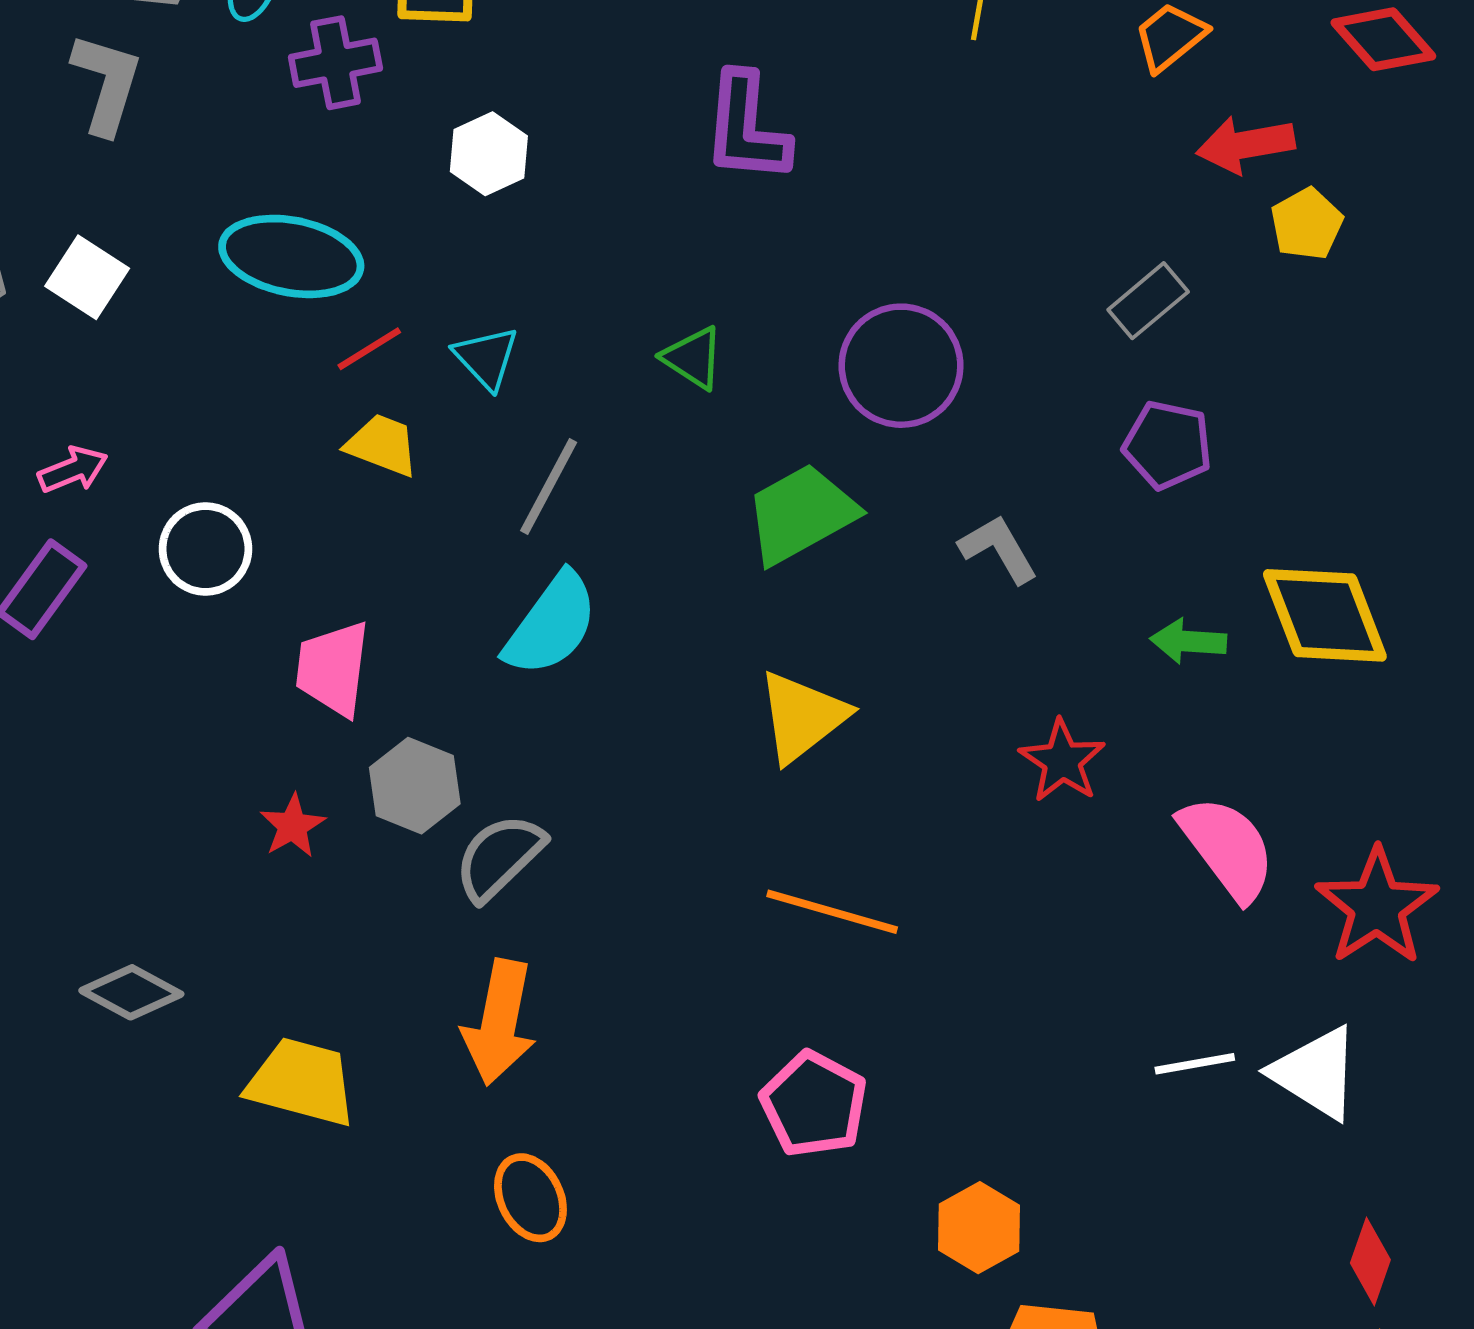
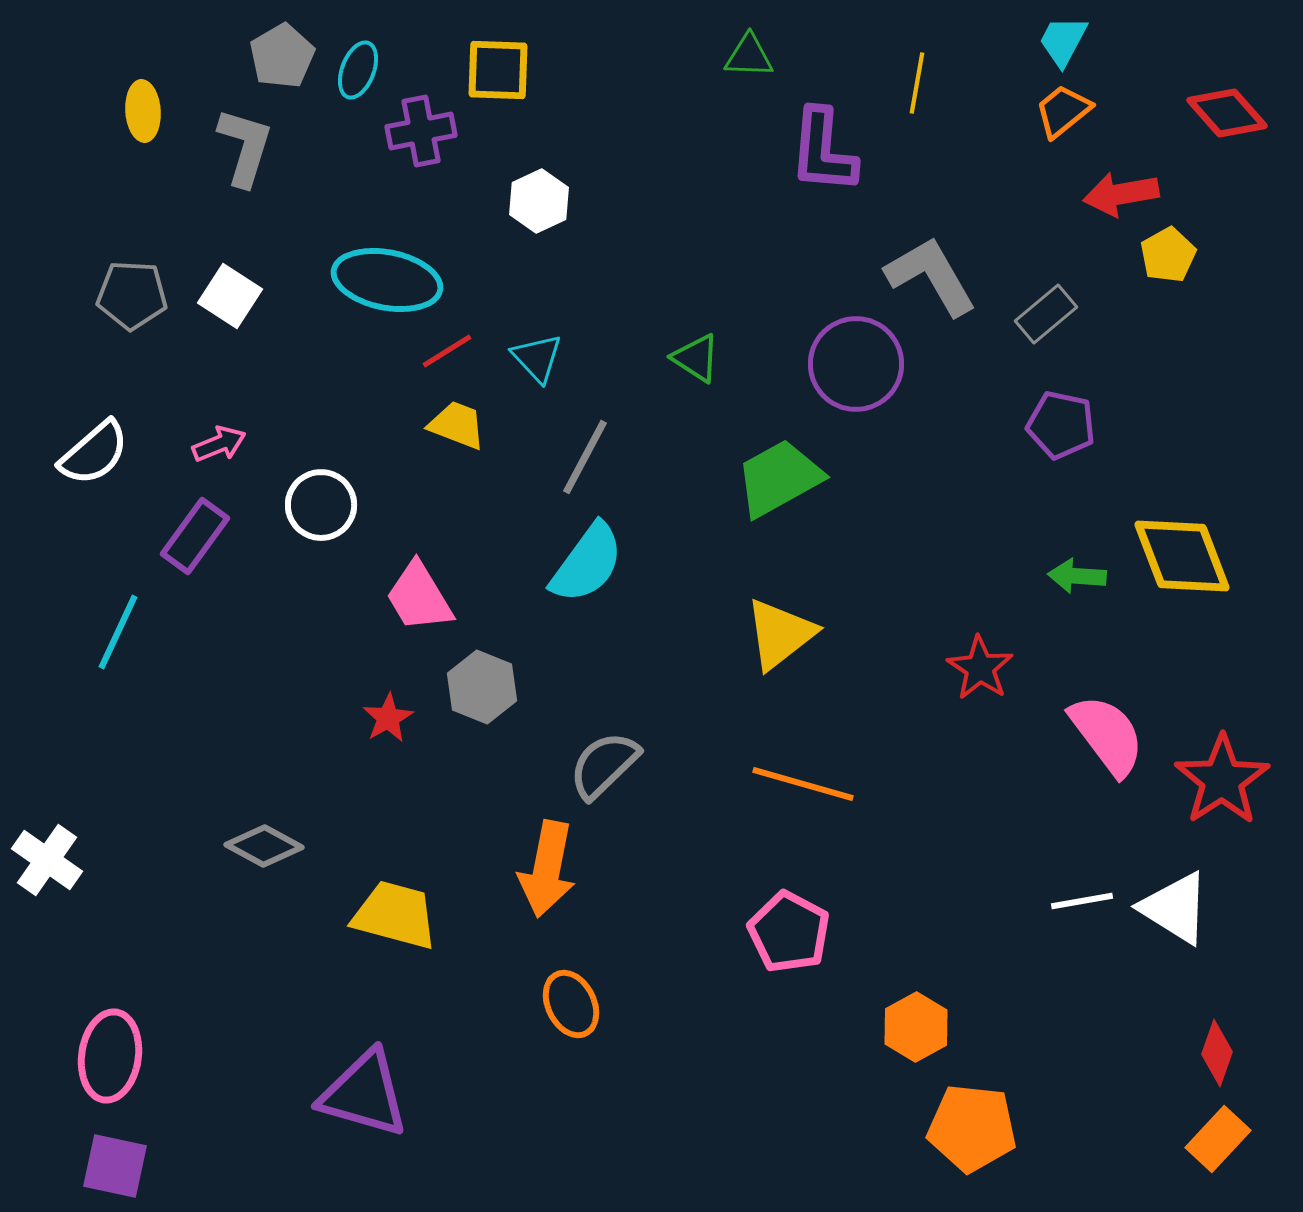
purple L-shape: (746, 128) -> (823, 151), moved
gray L-shape: (999, 549) -> (931, 276), moved, size x1.5
pink trapezoid: (333, 669) -> (419, 597), turned -38
gray semicircle: (499, 857) -> (604, 765), moved

